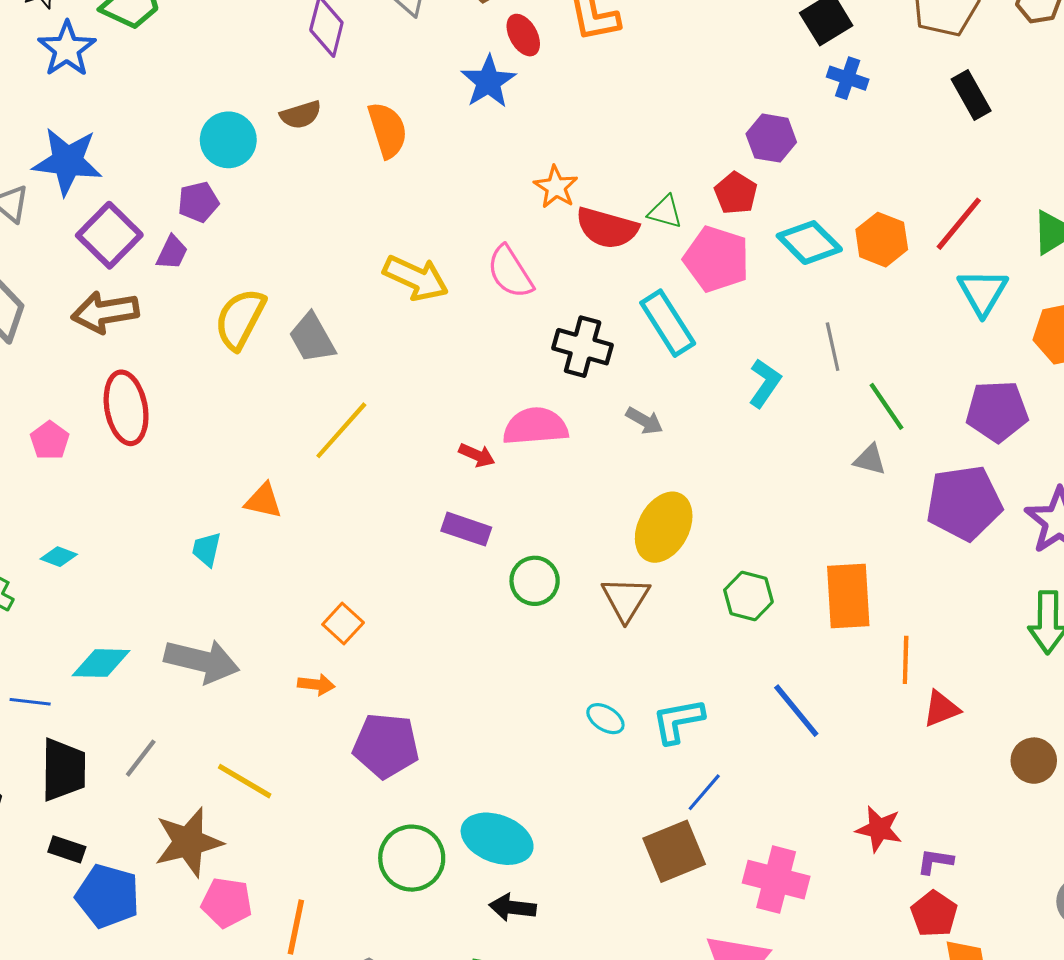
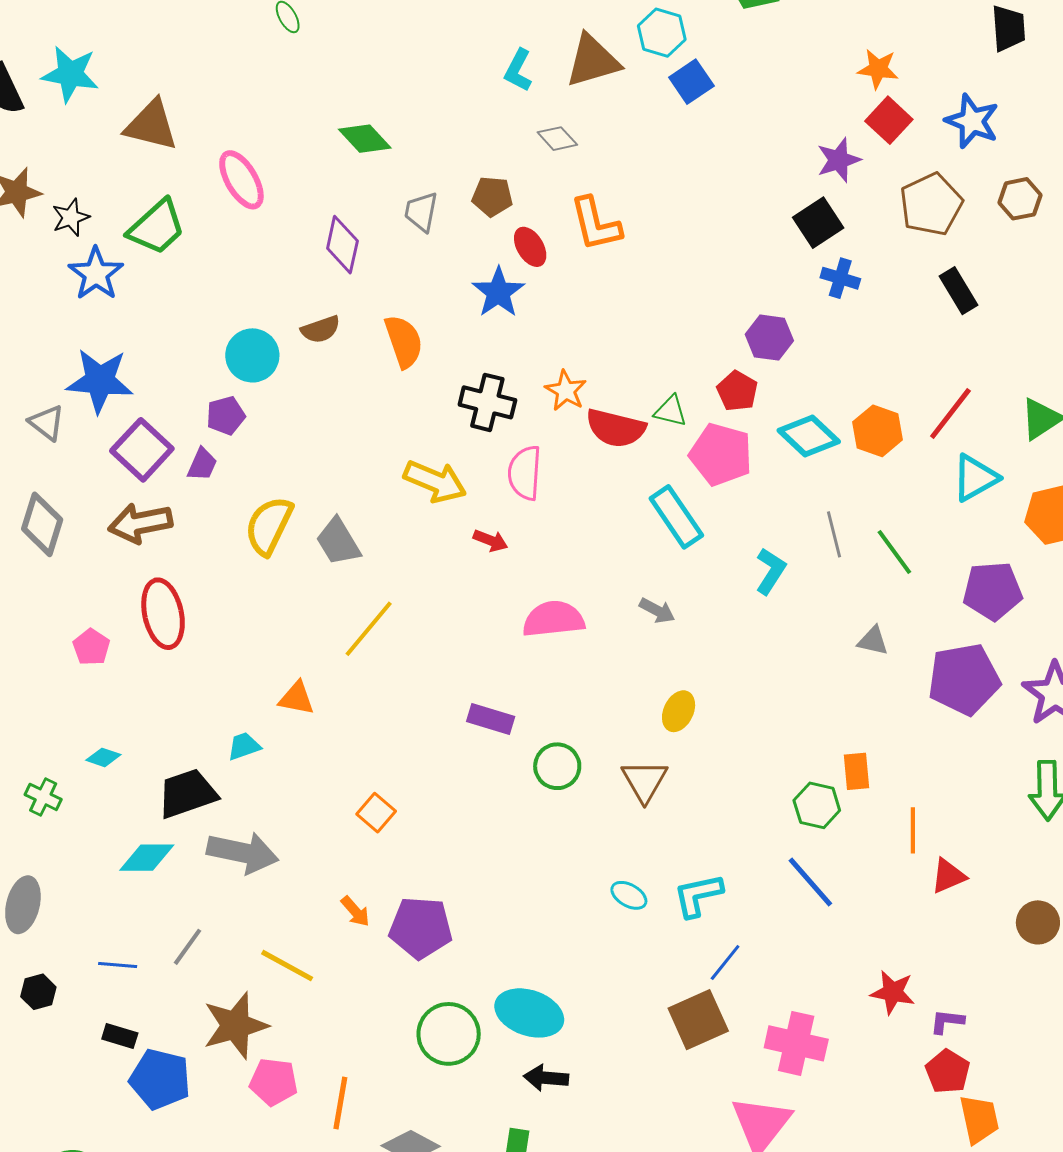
pink semicircle: (510, 272) -> (525, 473), turned 38
cyan triangle: (983, 292) -> (975, 478), turned 32
black cross: (583, 347) -> (487, 402), moved
green line: (887, 406) -> (894, 552), moved
red arrow: (477, 455) -> (491, 541), moved
yellow ellipse: (664, 527) -> (679, 711), size x0.6
cyan trapezoid: (207, 549) -> (244, 746), turned 60
green hexagon: (748, 596) -> (817, 805), moved
orange rectangle: (848, 596) -> (856, 771), size x0.6
orange arrow: (316, 685) -> (355, 911), moved, turned 44
blue line: (30, 702) -> (118, 965), moved
black trapezoid: (63, 770) -> (187, 793), moved, turned -108

